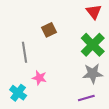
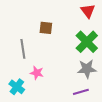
brown square: (49, 30) -> (46, 28), turned 32

